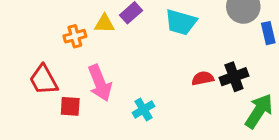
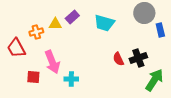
red semicircle: (203, 78) -> (118, 59), turned -104
red trapezoid: (44, 80) -> (16, 48), moved
cyan cross: (143, 109) -> (71, 79), moved, turned 32

